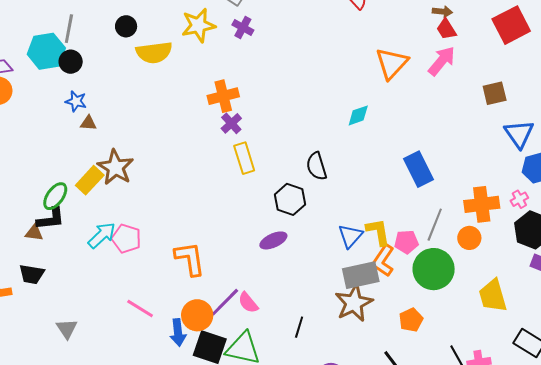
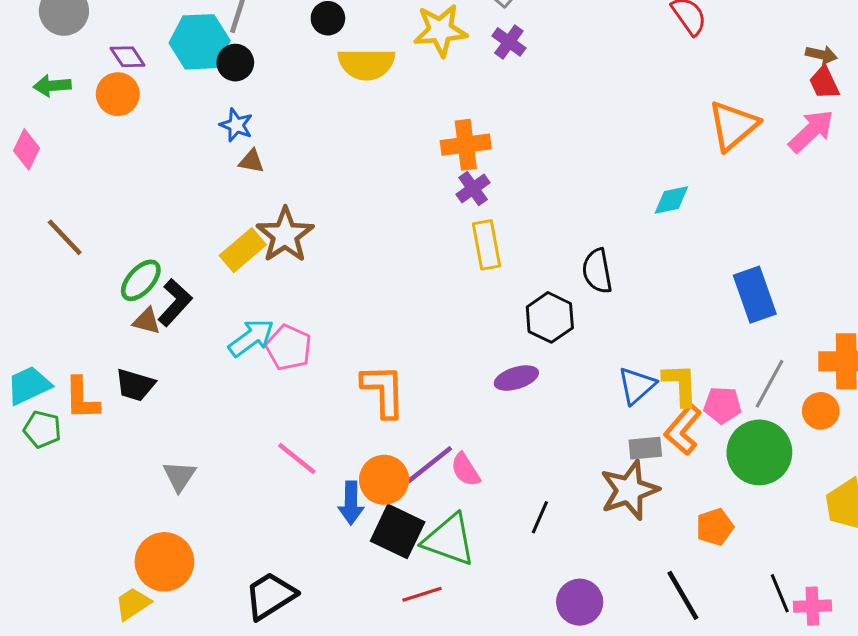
green ellipse: (55, 196) -> (141, 280), moved
black L-shape: (51, 219) -> (175, 303), turned -48
gray rectangle: (361, 275) -> (645, 448), size x0.6

